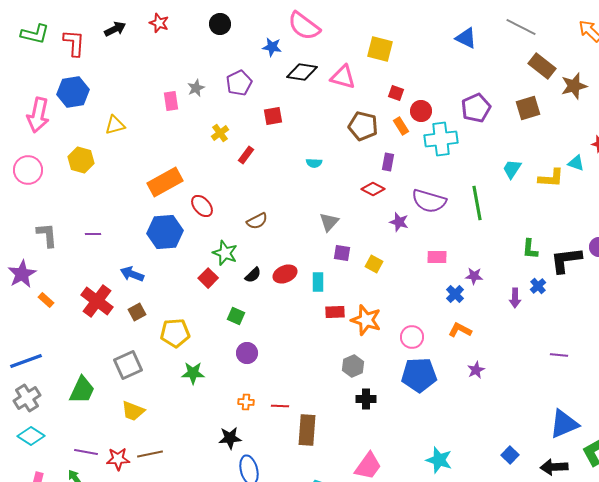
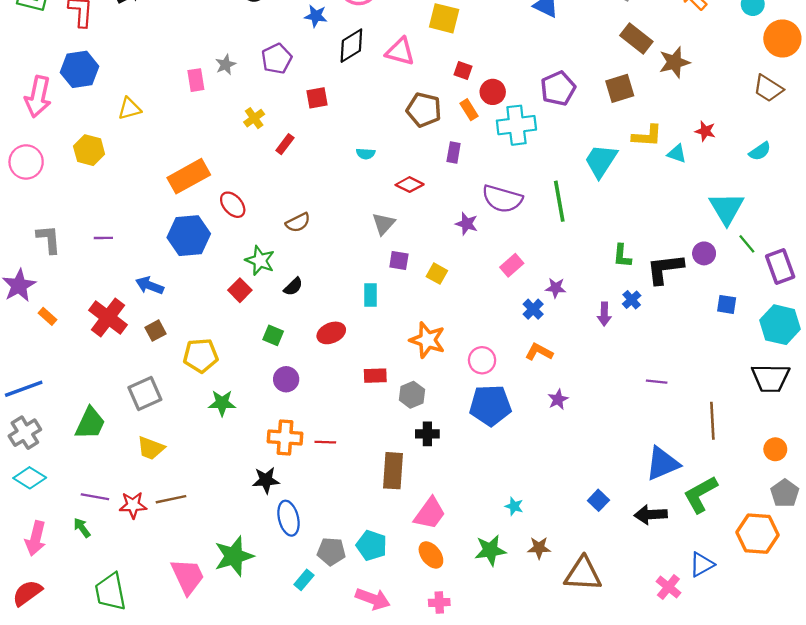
black diamond: (302, 72) -> (351, 46), turned -40
cyan trapezoid: (512, 169) -> (601, 161), size x1.5
yellow L-shape: (551, 178) -> (647, 136), moved
red diamond: (373, 189) -> (410, 185), moved
pink rectangle: (437, 257) -> (512, 265), turned -42
red ellipse: (285, 274) -> (331, 333), moved
red rectangle: (335, 312) -> (375, 376), moved
orange cross: (246, 402) -> (285, 437), size x1.8
brown rectangle: (307, 430) -> (393, 471), moved
cyan star: (439, 460) -> (514, 506), size x0.6

